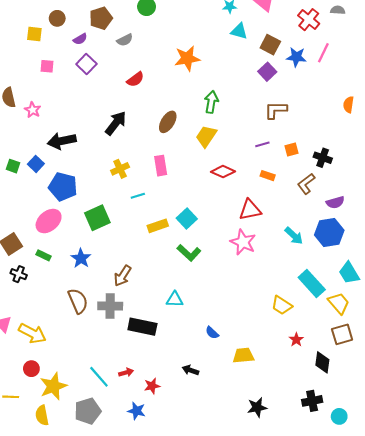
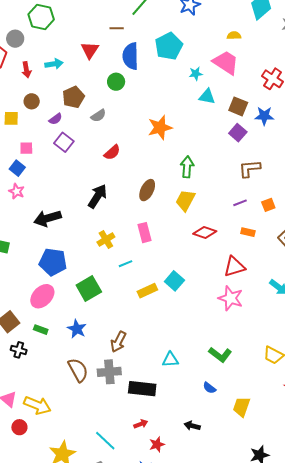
blue square: (36, 164) -> (17, 168), moved
green L-shape: (189, 253) -> (220, 355), moved
yellow trapezoid: (243, 355) -> (242, 407), turned -60
red circle: (31, 369) -> (19, 427), moved
red arrow: (126, 372) -> (141, 424), moved

